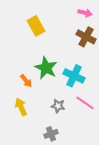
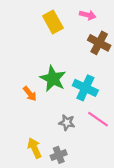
pink arrow: (85, 13) -> (88, 15), moved
yellow rectangle: (36, 26) -> (53, 22), moved
yellow arrow: (21, 107) -> (34, 148), moved

